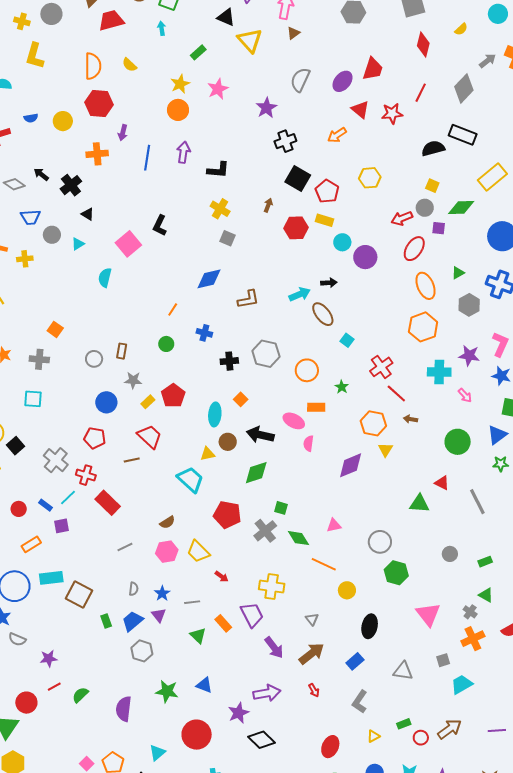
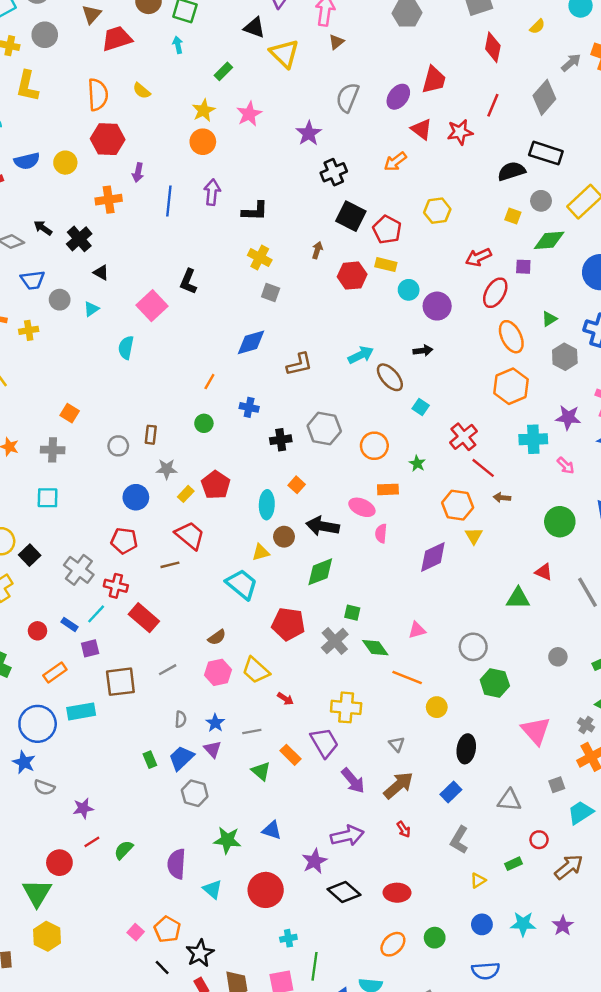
blue semicircle: (31, 118) -> (27, 161), size x1.5
gray circle: (425, 208) -> (541, 201), moved
black arrow: (329, 283) -> (423, 351), moved
brown square: (79, 594) -> (120, 682), moved, turned -32
red circle: (421, 738) -> (539, 840), moved
red ellipse: (330, 747) -> (397, 893), moved, turned 70
cyan triangle: (157, 753) -> (213, 889), moved, turned -36

